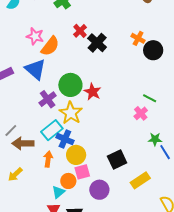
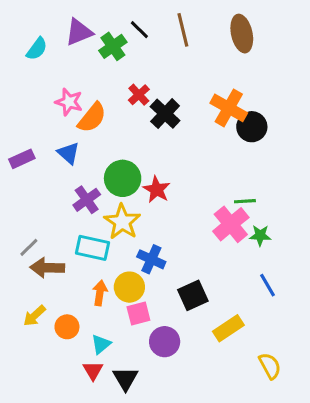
orange cross: (138, 38) -> (229, 108), size x1.6
blue triangle: (35, 69) -> (68, 153), size x0.7
green line: (150, 98) -> (245, 201), turned -32
pink cross: (141, 113) -> (231, 224), size x1.6
cyan rectangle: (52, 130) -> (92, 248), turned 50
blue cross: (65, 139) -> (151, 259), moved
green star: (155, 139) -> (260, 235), moved
orange arrow: (48, 159) -> (100, 293), moved
orange circle: (68, 181) -> (67, 327), moved

